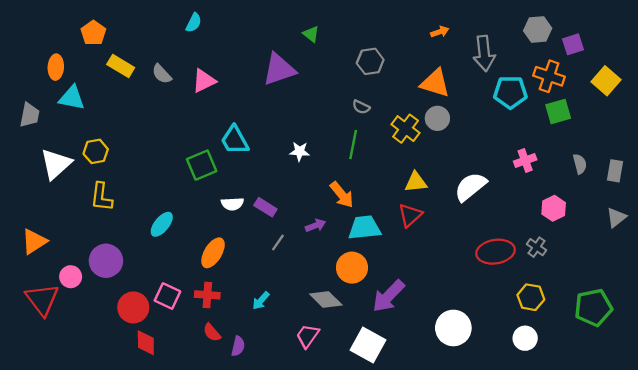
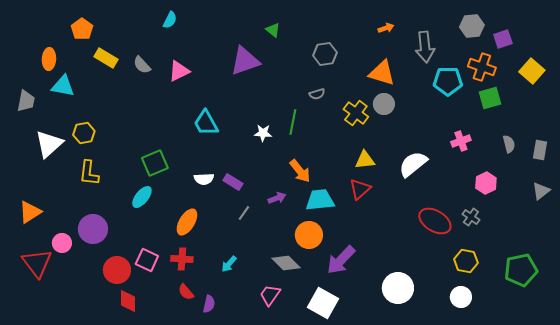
gray semicircle: (361, 107) -> (317, 94), turned -42
green line: (353, 145) -> (293, 122), moved
green square: (202, 165) -> (155, 163), moved
red ellipse: (496, 252) -> (435, 221), turned 40

